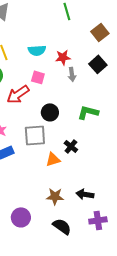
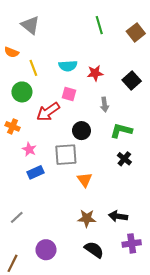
brown square: (100, 32) -> (136, 32), moved
gray arrow: (72, 74) -> (104, 104), moved
black cross: (71, 146) -> (124, 159), moved
orange triangle: (53, 159) -> (85, 180), turned -49
purple circle: (21, 217) -> (46, 250), moved

